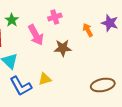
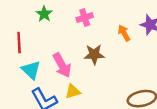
green star: (12, 20) -> (44, 14), moved
pink arrow: (36, 35) -> (62, 65), moved

